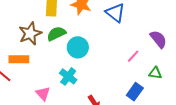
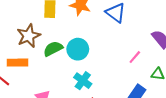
green semicircle: (56, 34) -> (53, 49), moved
cyan cross: (68, 76) -> (83, 81), moved

